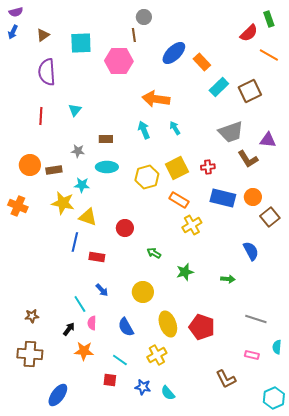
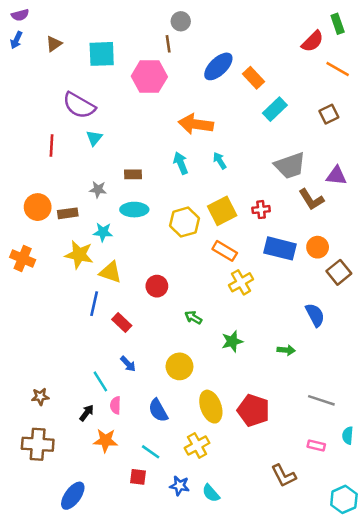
purple semicircle: (47, 72) -> (79, 105), moved, turned -56
brown square: (250, 91) -> (329, 114), moved, size x0.7
red rectangle: (97, 257) -> (122, 322), turned 35

